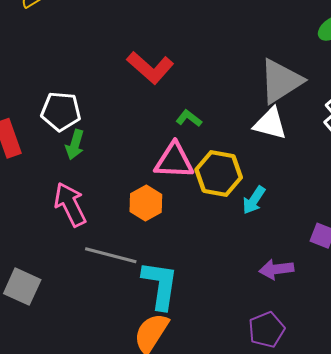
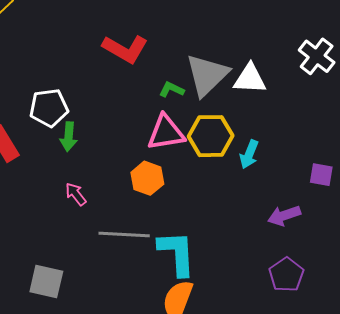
gray triangle: (281, 81) -> (207, 75), moved
pink arrow: (70, 204) -> (76, 194), size x0.6

